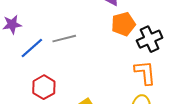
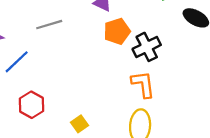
gray line: (64, 39) -> (49, 25), moved

